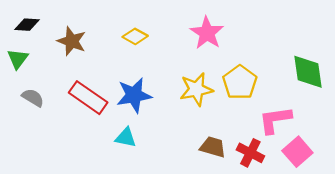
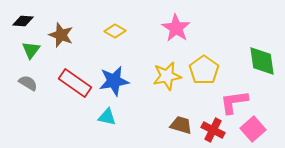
green triangle: (18, 59) -> (31, 50), moved

